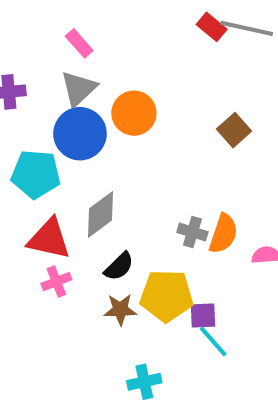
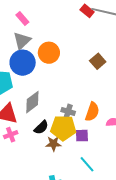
gray cross: (192, 232) -> (68, 111), moved
yellow pentagon: (166, 296) -> (63, 128), moved
brown star: (120, 310) -> (53, 144), moved
purple square: (203, 316) -> (82, 136), moved

